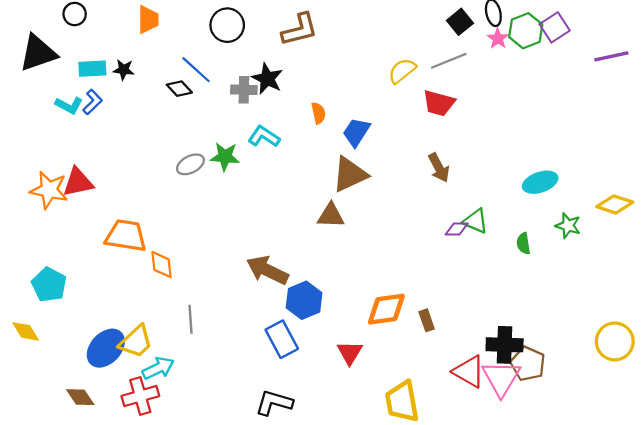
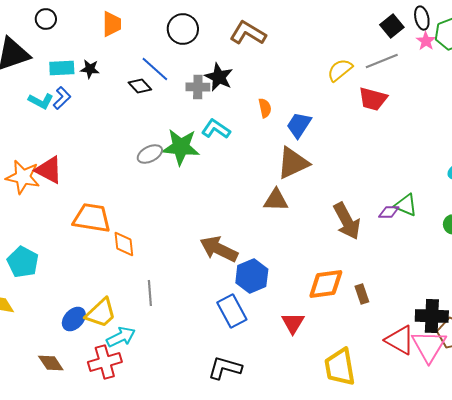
brown L-shape: (300, 30) -> (248, 33), turned -135
green star: (225, 157) -> (181, 147), size x1.4
brown arrow: (439, 168) -> (347, 221), moved, size x1.4
red triangle: (78, 182) -> (49, 170), turned 40
blue ellipse: (106, 348) -> (74, 319), size x0.7

